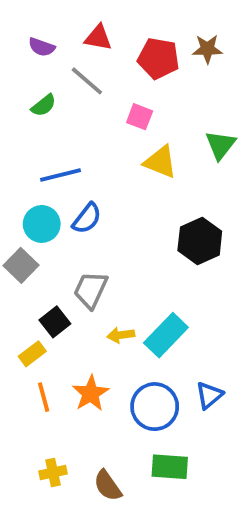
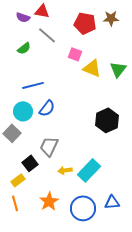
red triangle: (98, 38) -> (42, 11), moved
yellow triangle: (160, 162) -> (92, 68), moved
blue triangle: (209, 395) -> (112, 202), turned 35
orange line: (44, 397) -> (15, 203), moved

